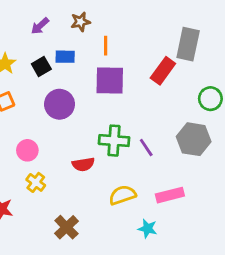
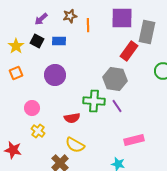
orange line: (106, 46) -> (88, 25), moved
black square: (41, 66) -> (37, 41), moved, turned -32
purple square: (110, 80) -> (122, 18), moved
gray hexagon: (194, 139) -> (115, 79), moved
yellow semicircle: (122, 195) -> (75, 145), moved, turned -132

